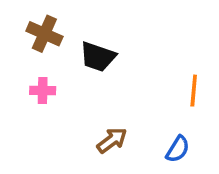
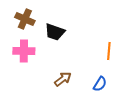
pink cross: (43, 91) -> (24, 51), size x1.5

